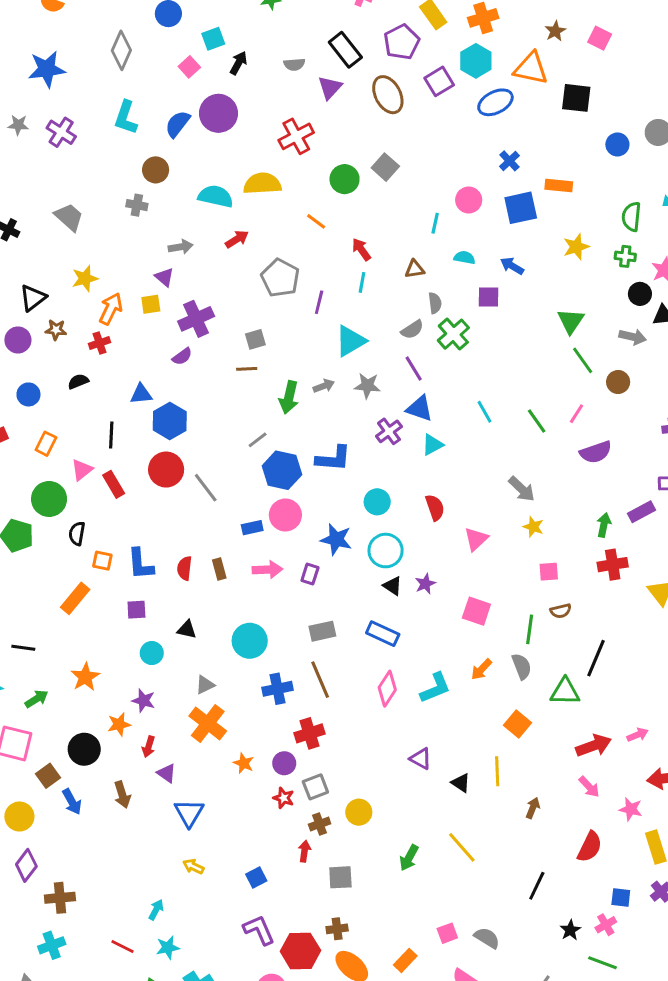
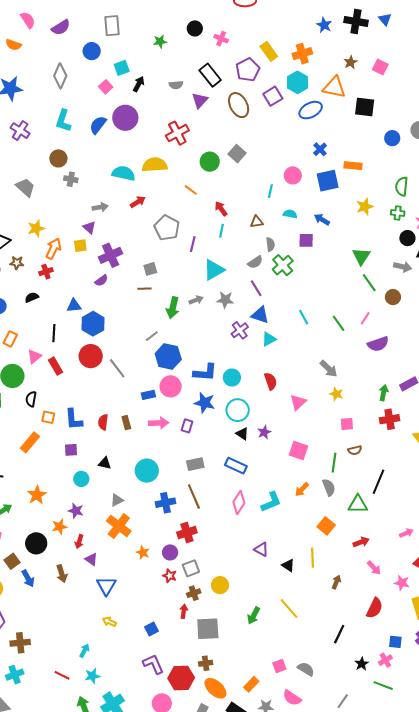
brown circle: (156, 170) -> (58, 158), moved
blue L-shape: (333, 459) -> (205, 372), moved
red arrow: (594, 746) -> (361, 542), moved, size x0.7
gray square: (340, 877) -> (208, 629), size x1.4

